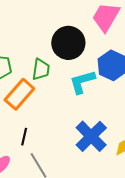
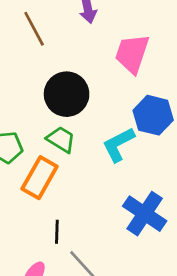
black circle: (68, 43) -> (67, 94), moved
green trapezoid: (41, 69) -> (61, 139), turned -55

